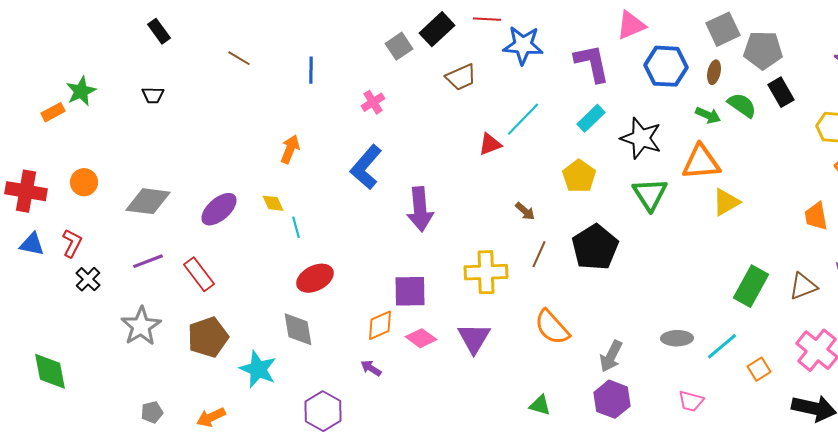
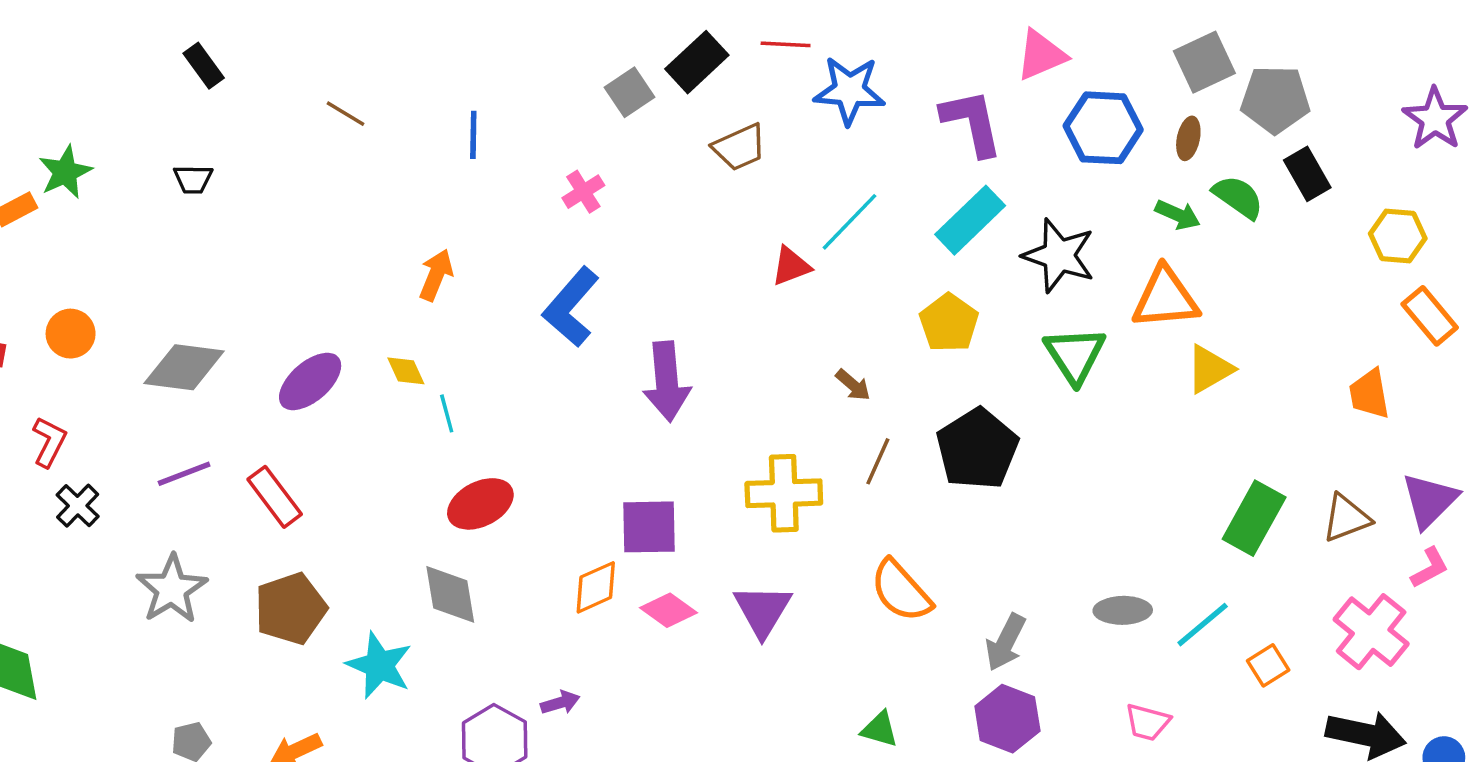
cyan rectangle: (591, 118) -> (970, 220), size x1.4
purple arrow: (371, 368) -> (560, 703), moved, turned 130

